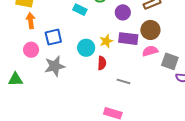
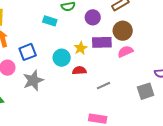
gray square: (170, 61) -> (146, 91), moved, turned -30
red semicircle: (102, 63) -> (79, 70), turned -88
gray line: (123, 81) -> (103, 86), turned -32

